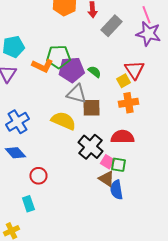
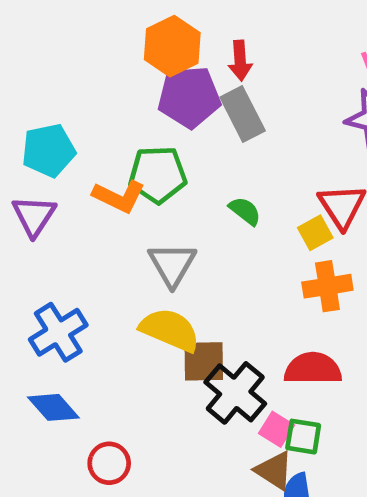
gray rectangle: (111, 26) -> (243, 114), moved, turned -70
purple pentagon: (71, 70) -> (189, 97), moved
gray triangle: (76, 94) -> (172, 264), moved, turned 45
brown square: (91, 108) -> (204, 361), moved

